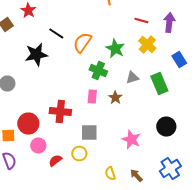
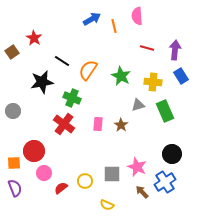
yellow cross: (147, 44) -> (153, 82), moved, turned -36
blue rectangle: (179, 60) -> (181, 76), moved
green cross: (98, 70) -> (72, 98), moved
red cross: (60, 112) -> (64, 124), moved, turned 30
gray square: (89, 132) -> (112, 174), moved
blue cross: (170, 168) -> (165, 182), moved
yellow semicircle: (110, 174) -> (107, 205), moved, turned -48
brown arrow: (136, 176) -> (142, 192), moved

